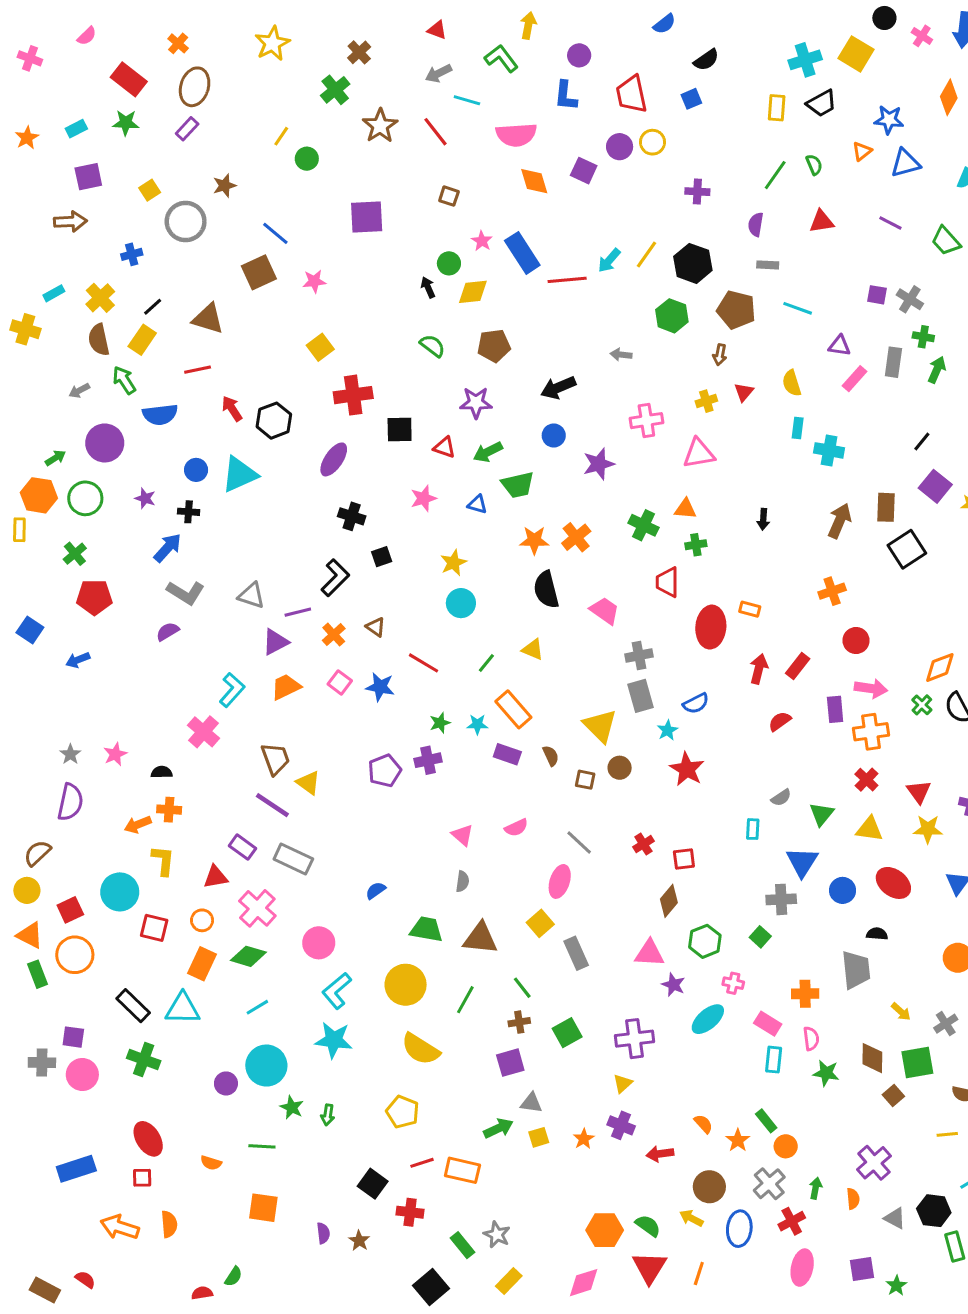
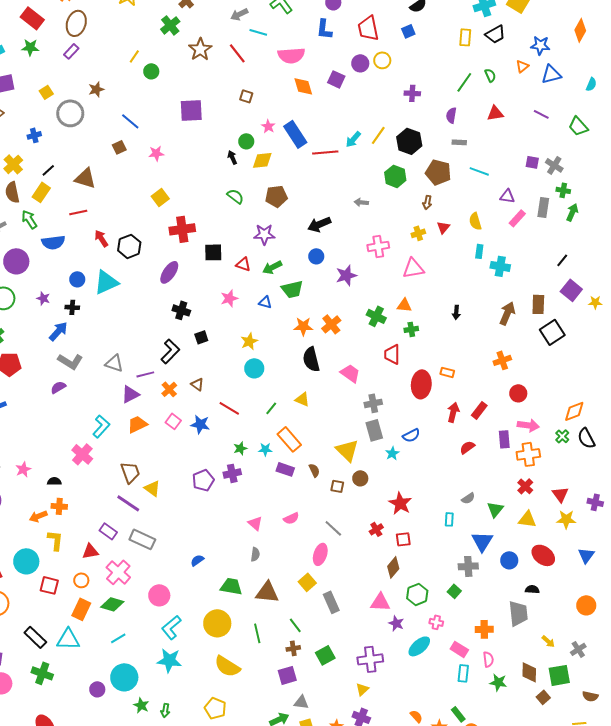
brown square: (259, 272) -> (119, 147), size x0.6
red star: (687, 769) -> (400, 503), moved
green line: (465, 1000) -> (257, 633), turned -42

